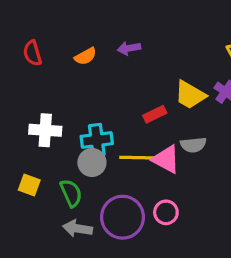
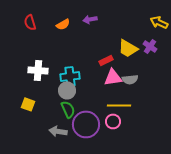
yellow line: (139, 158) -> (119, 105), moved
pink triangle: (166, 159) -> (113, 77), moved, turned -36
green semicircle: (71, 193) -> (68, 109), moved

